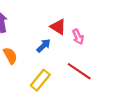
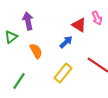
pink arrow: (78, 37) -> (97, 18), moved

